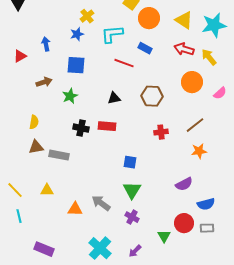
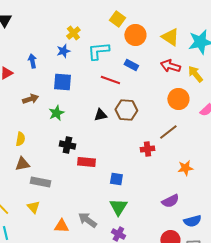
brown hexagon: (152, 96) -> (126, 110), moved
brown line: (195, 125) -> (168, 132), moved
red rectangle: (107, 126) -> (86, 162), moved
gray rectangle: (59, 155) -> (40, 182), moved
yellow triangle: (47, 190) -> (33, 207), turned 48

